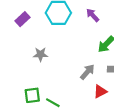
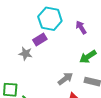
purple rectangle: (23, 19) -> (40, 39), moved

